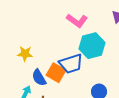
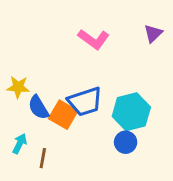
cyan hexagon: (92, 46) -> (131, 112), moved
blue semicircle: (39, 78) -> (38, 107), moved

